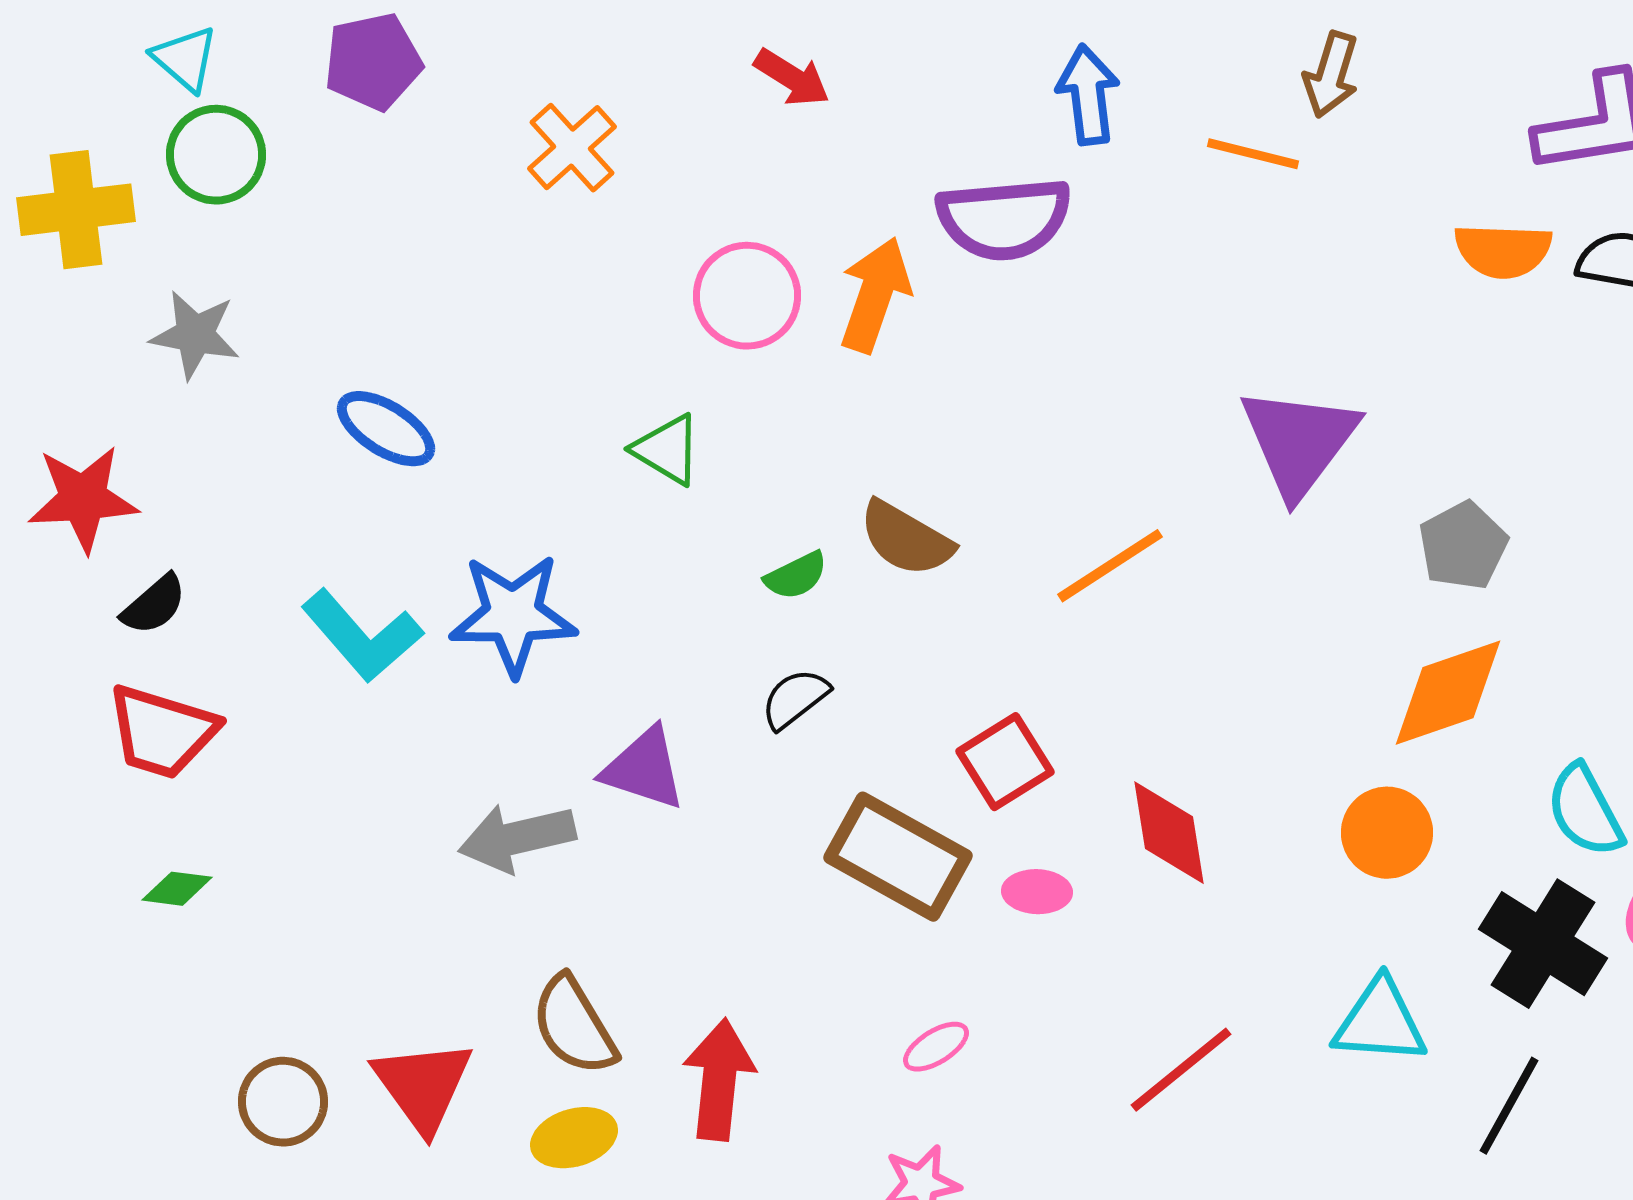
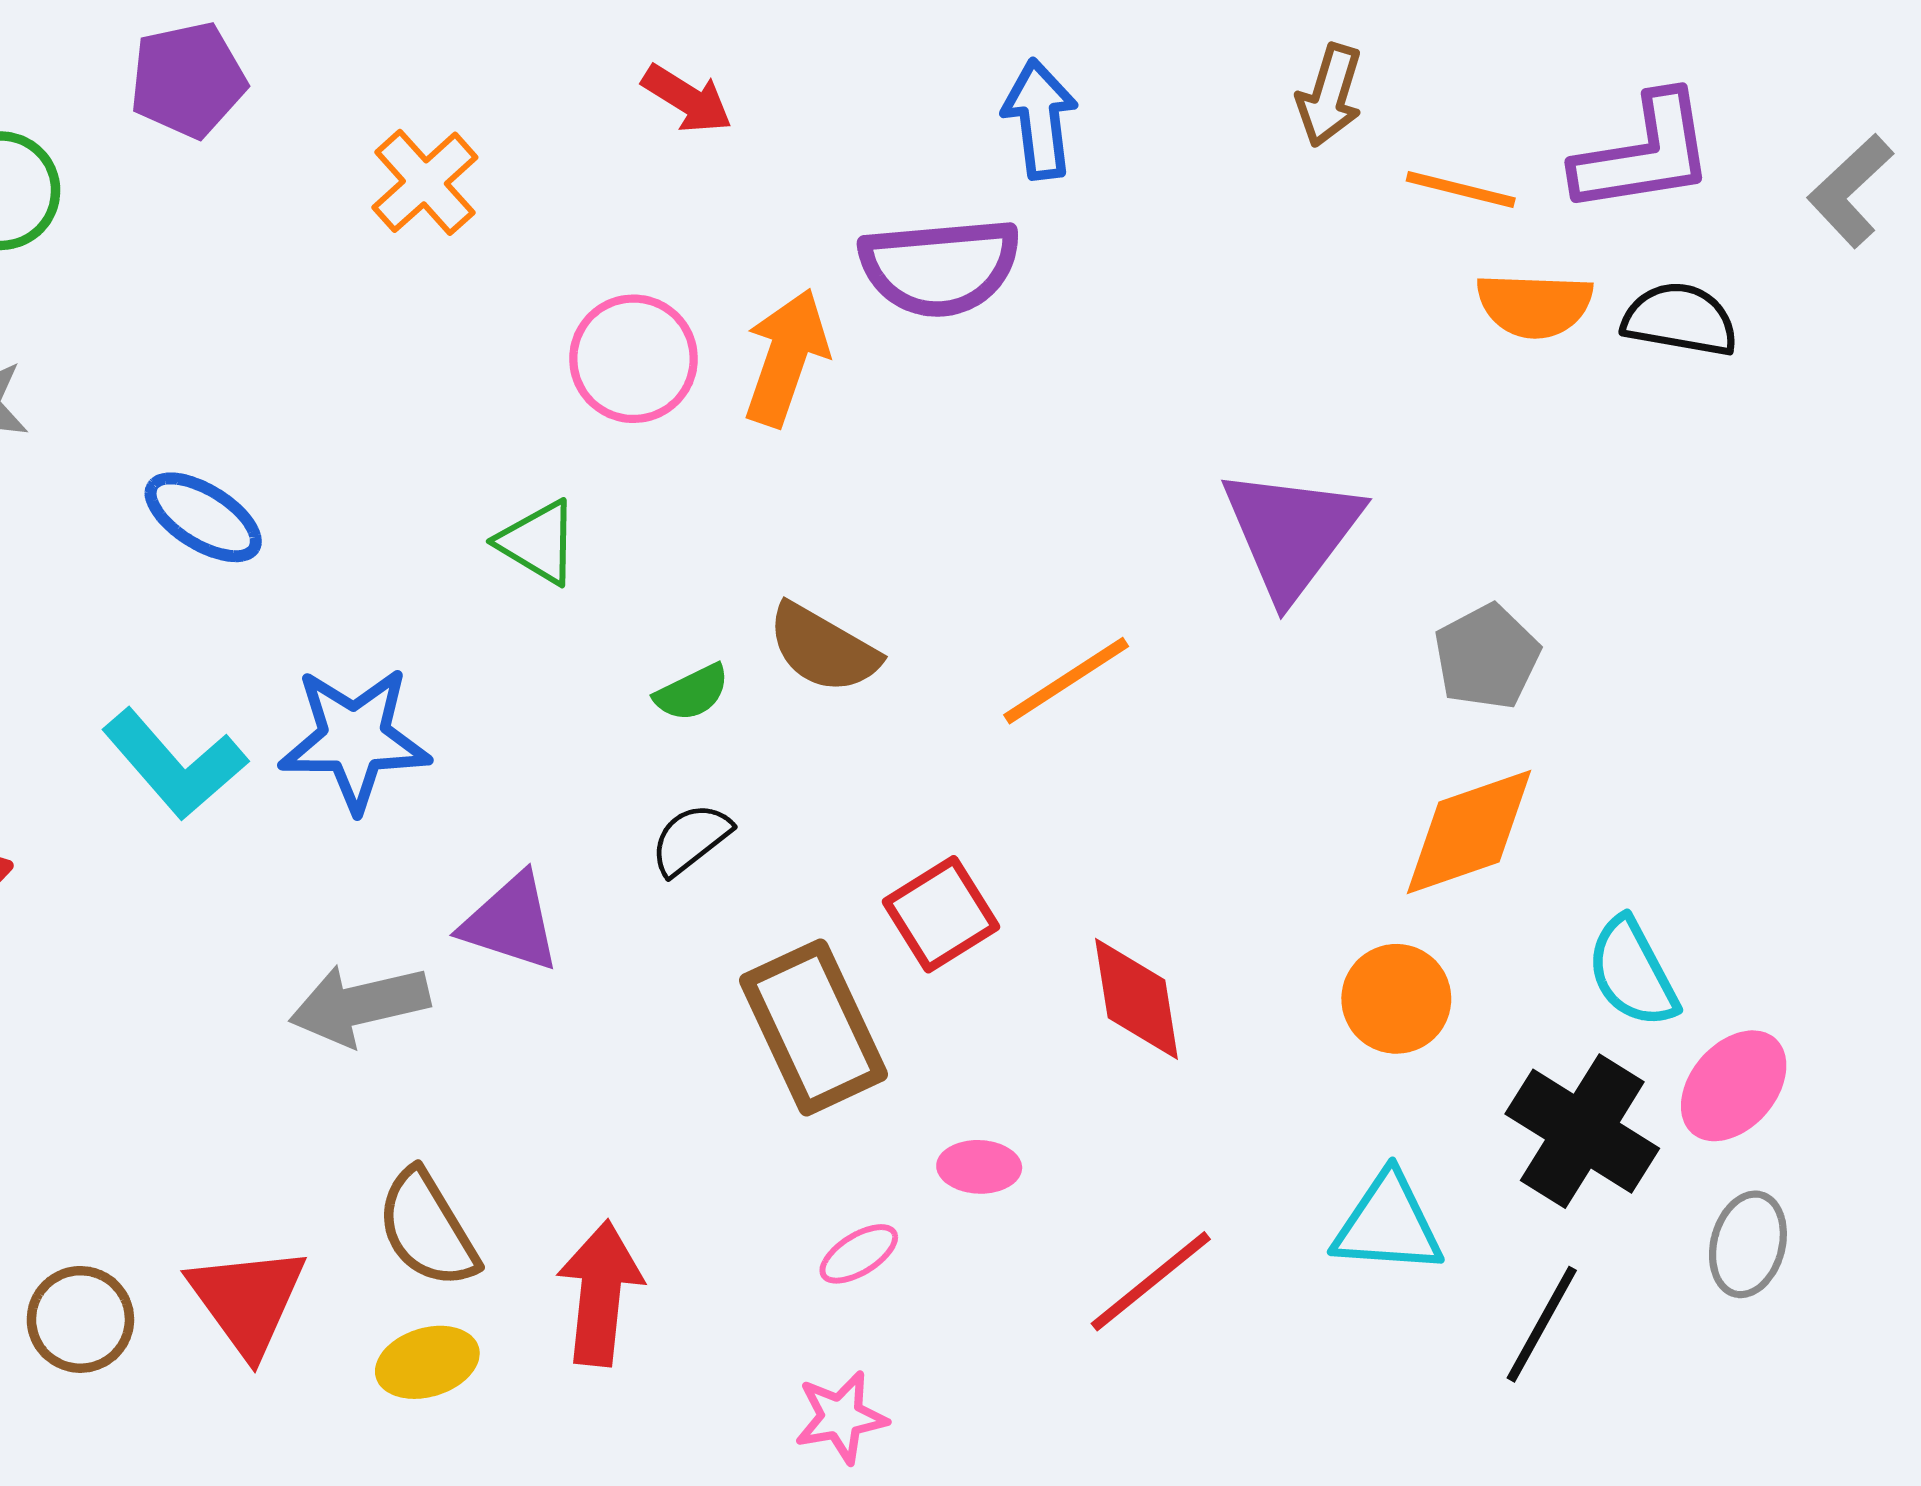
orange line: (1253, 154) -> (1461, 190), moved
brown rectangle: (898, 857) -> (813, 1027), turned 36
pink ellipse: (1037, 892) -> (979, 1167), moved

